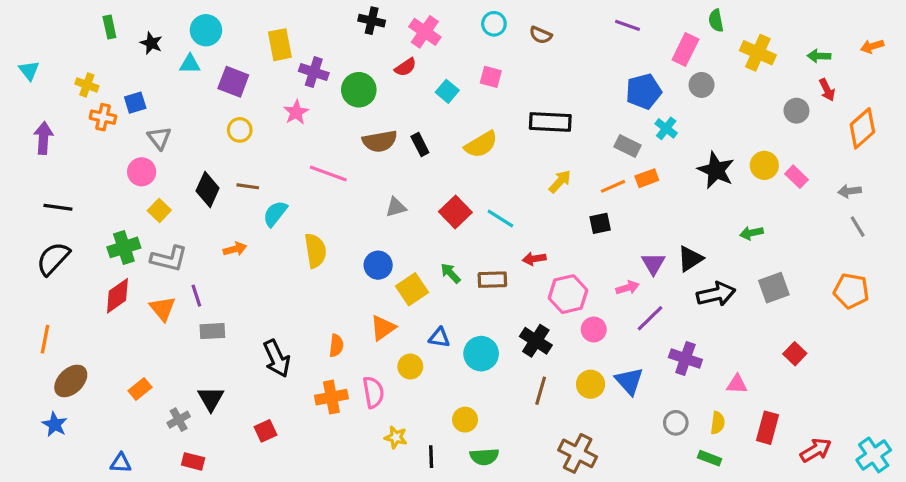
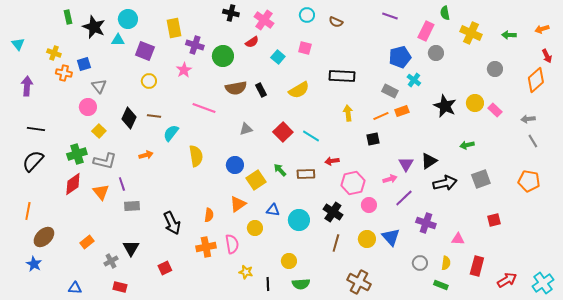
black star: (151, 43) -> (94, 27), size x1.6
red arrow: (827, 90) -> (547, 56), moved
yellow arrow: (560, 181) -> (348, 113), turned -49
red square: (795, 354) -> (494, 220), turned 32

